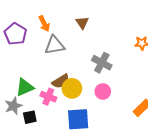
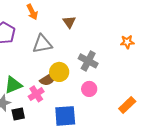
orange arrow: (44, 24) -> (32, 12), moved
yellow circle: (72, 88) -> (59, 72), moved
pink cross: (48, 97) -> (36, 94), turned 35

